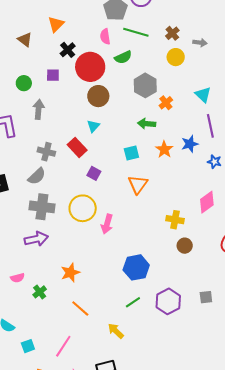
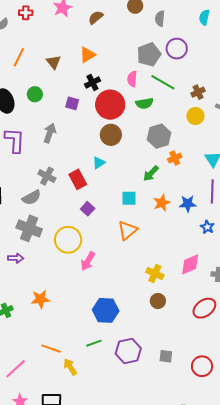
green circle: (24, 83) -> (35, 94), moved
green arrow: (147, 124) -> (151, 173), turned -66
purple arrow: (36, 239) -> (16, 258), size x0.7
orange line: (80, 309) -> (51, 349), moved, turned -36

